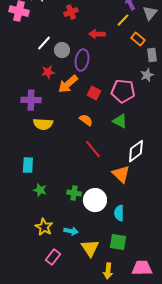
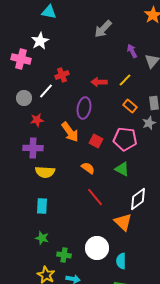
red cross: (71, 12) -> (62, 75), moved
yellow line: (123, 20) -> (125, 80), moved
orange rectangle: (138, 39) -> (130, 106), moved
gray circle: (62, 50) -> (24, 98), moved
red star: (48, 72) -> (37, 120), moved
orange arrow: (68, 84) -> (70, 132), turned -85
cyan rectangle: (28, 165) -> (42, 206), moved
green cross: (74, 193) -> (64, 255), moved

